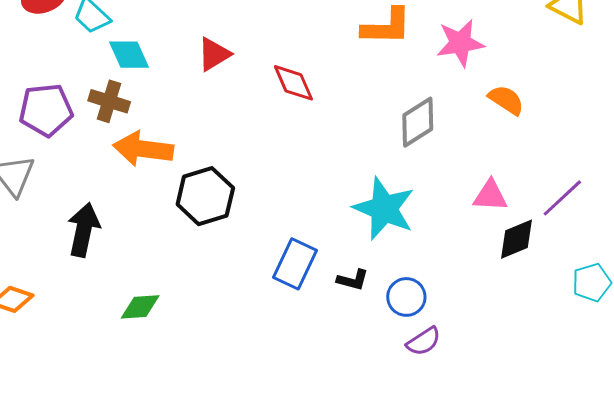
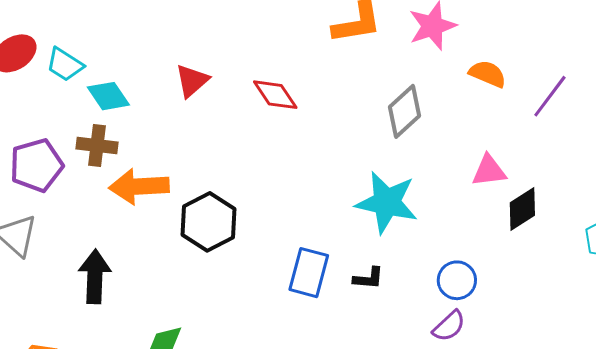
purple line: (562, 198) -> (550, 96), moved
blue circle: (406, 297) -> (457, 280), moved

